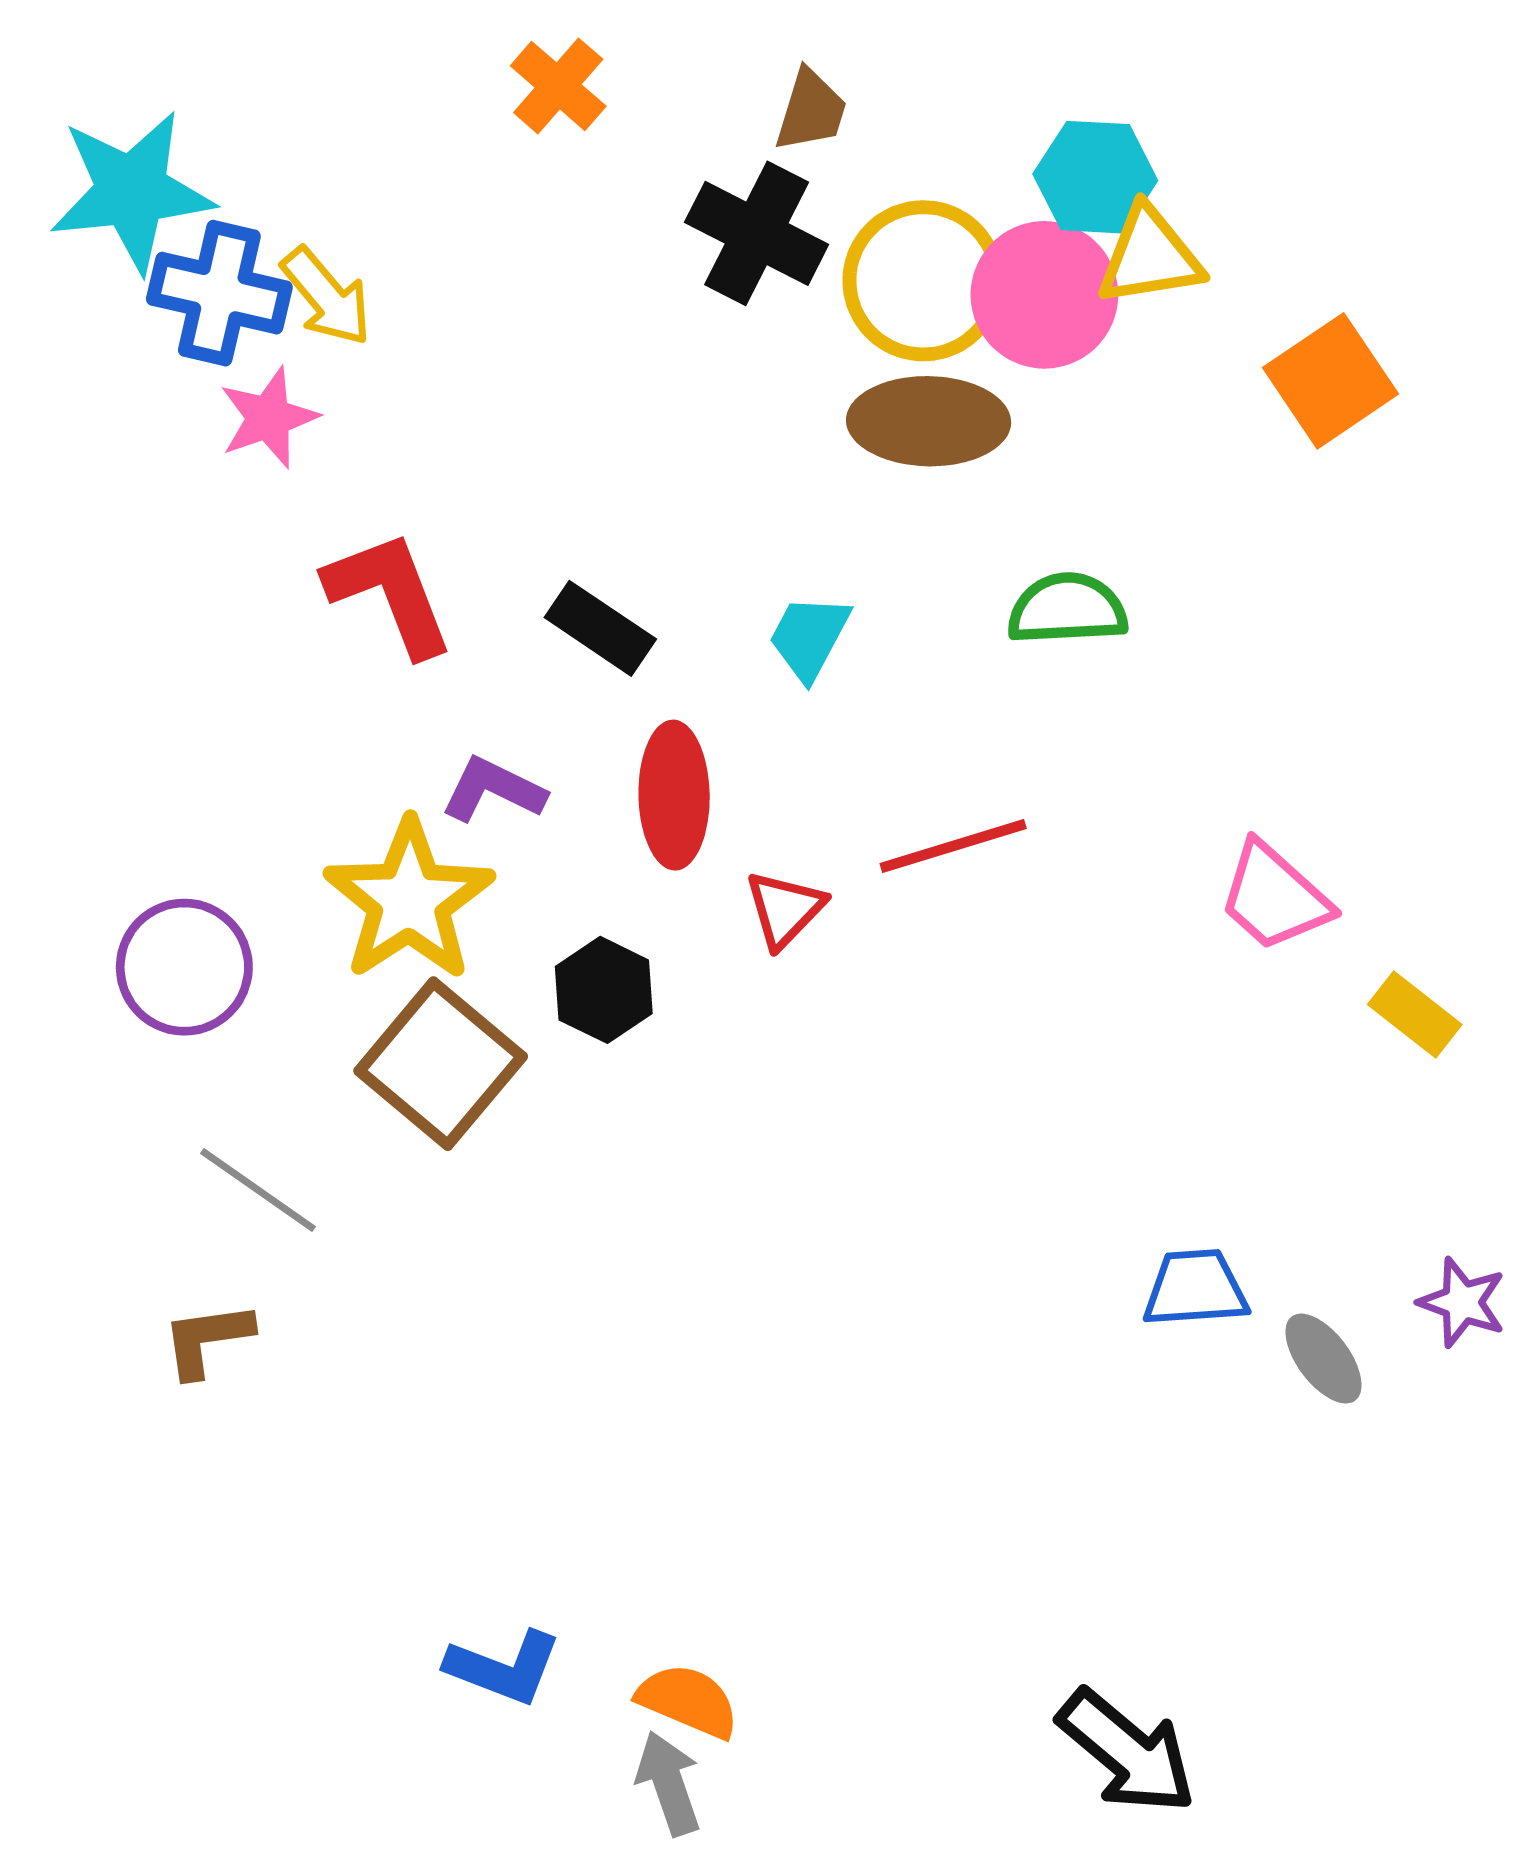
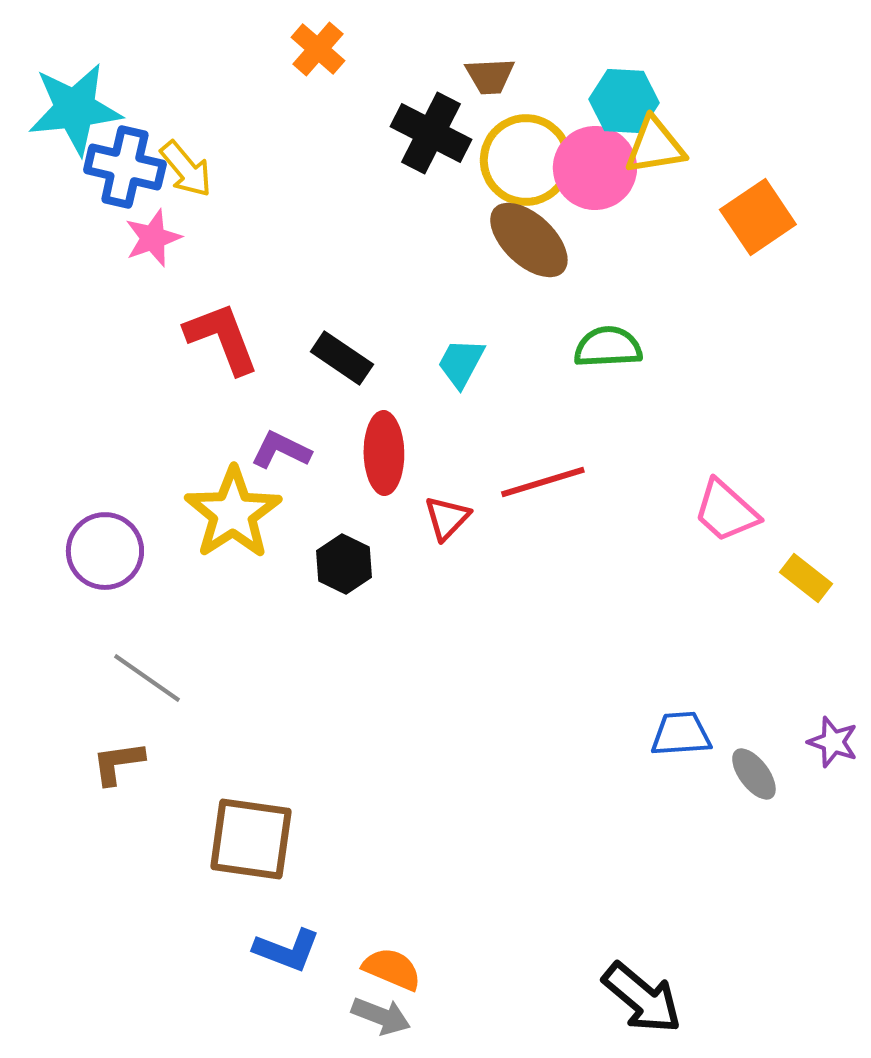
brown trapezoid: (811, 111) -> (490, 76), moved, turned 70
brown ellipse: (929, 421) -> (529, 240), turned 42
brown square: (441, 1064) -> (251, 839), moved, turned -32
gray arrow: (669, 1783) -> (381, 1016), turned 130

